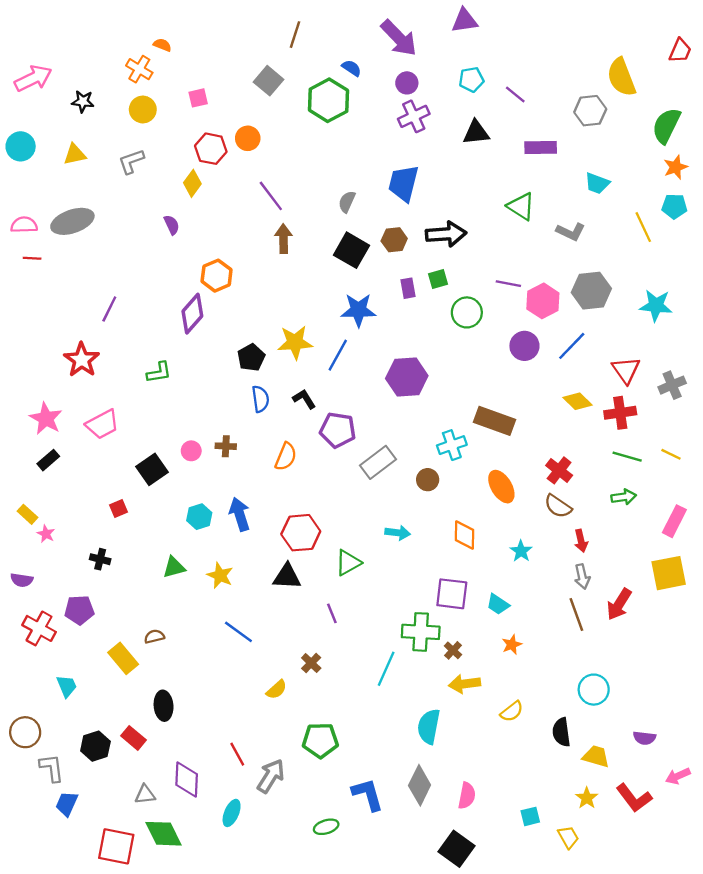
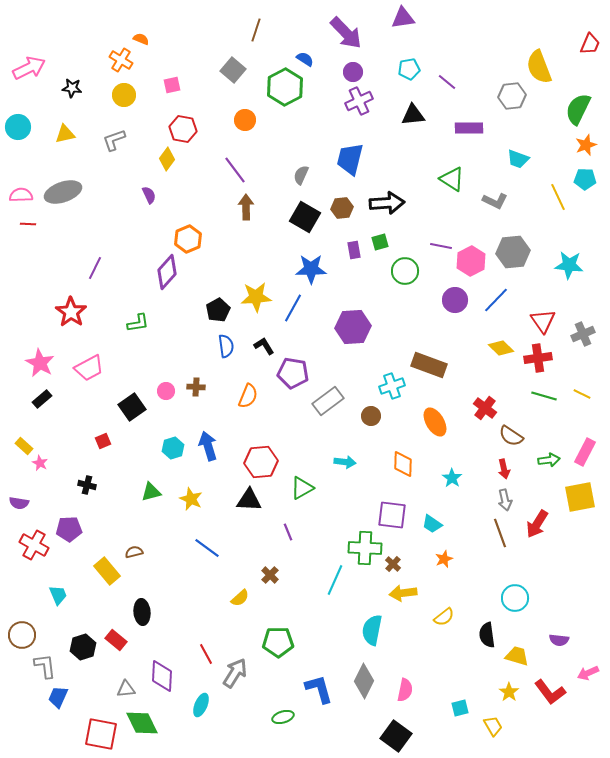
orange circle: (248, 138) -> (245, 120), moved
green arrow: (624, 497) -> (549, 460), moved
brown semicircle: (558, 506) -> (511, 436), moved

